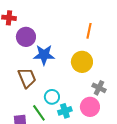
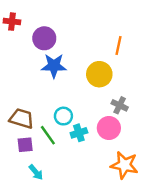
orange line: (89, 31) -> (118, 45), moved
purple circle: (26, 37) -> (44, 38), moved
brown trapezoid: (27, 78) -> (22, 118), moved, turned -50

